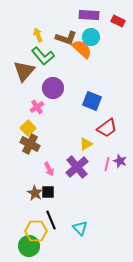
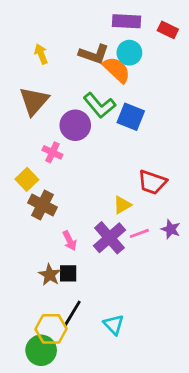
yellow arrow: (38, 35) -> (41, 54), moved
green L-shape: (43, 56) -> (99, 105), moved
blue square: (92, 101) -> (131, 117), moved
pink cross: (37, 107) -> (52, 152), turned -32
yellow square: (28, 128) -> (27, 179), moved
red trapezoid: (107, 128) -> (152, 182), turned 55
pink line: (107, 164) -> (139, 233), moved, turned 56
black line: (51, 220) -> (72, 313), turned 54

